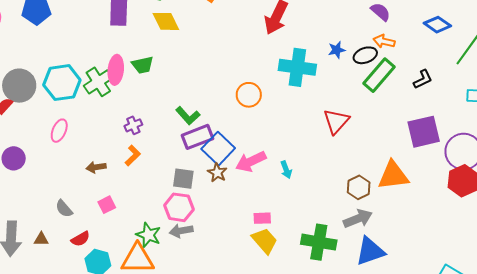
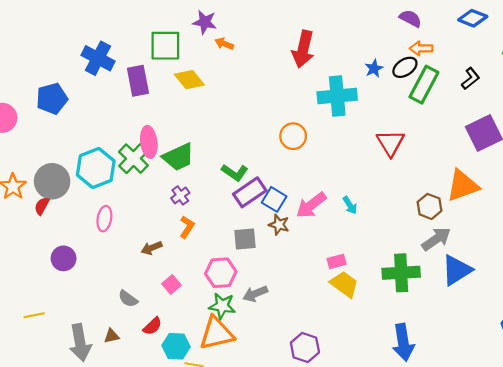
green trapezoid: (143, 65) -> (178, 157), moved, size x1.4
blue square: (218, 149) -> (274, 199), size x0.7
pink hexagon: (179, 207) -> (221, 273), moved

